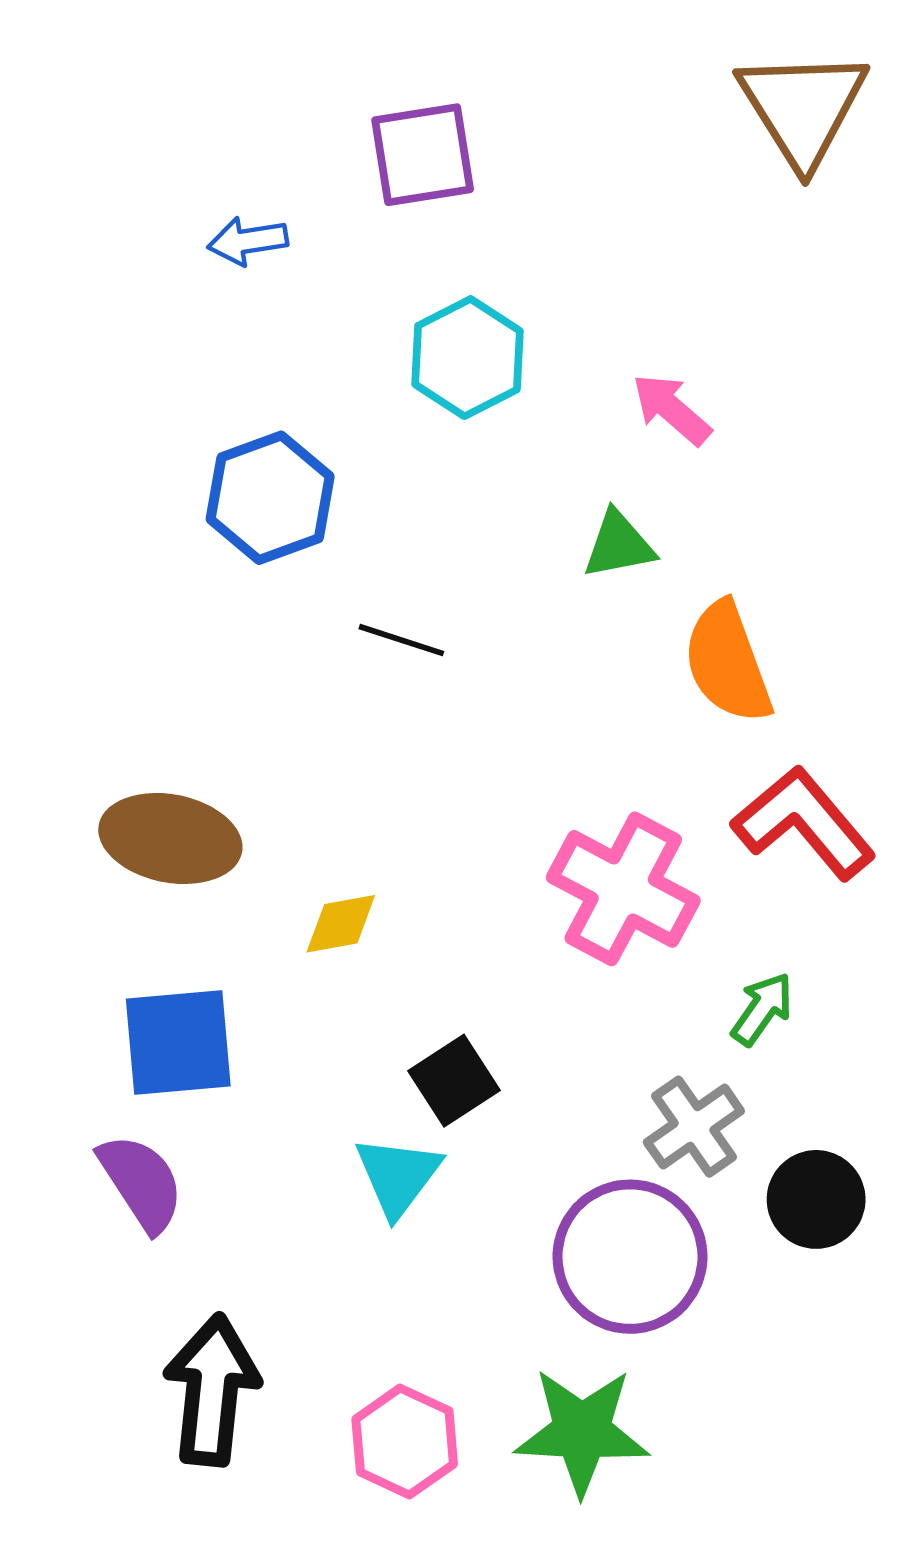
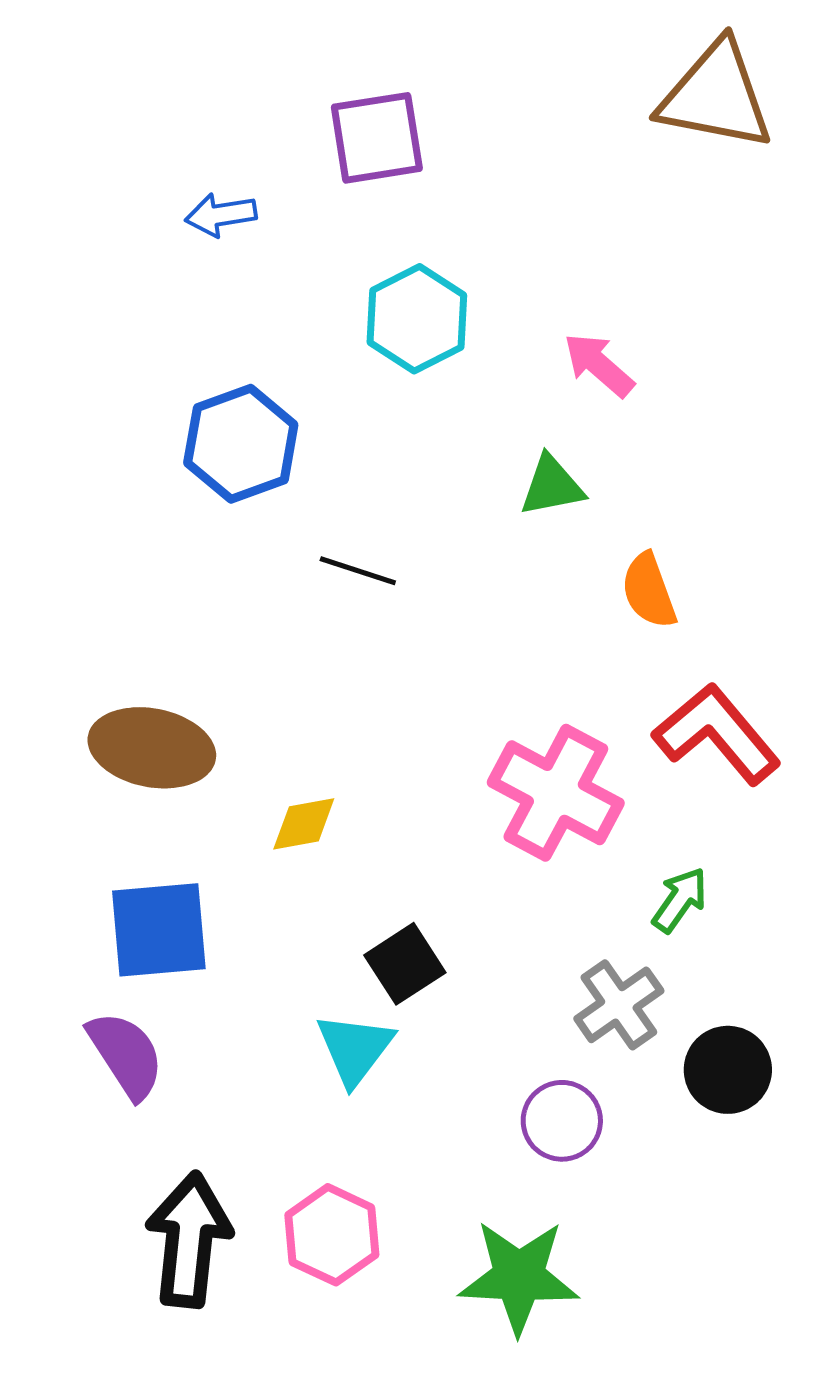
brown triangle: (803, 108) -> (716, 96), turned -47
orange semicircle: (728, 663) -> (649, 591), size x0.7
purple circle: (630, 1257) -> (562, 1121), size x0.6
pink hexagon: (405, 1442) -> (332, 1235), moved

